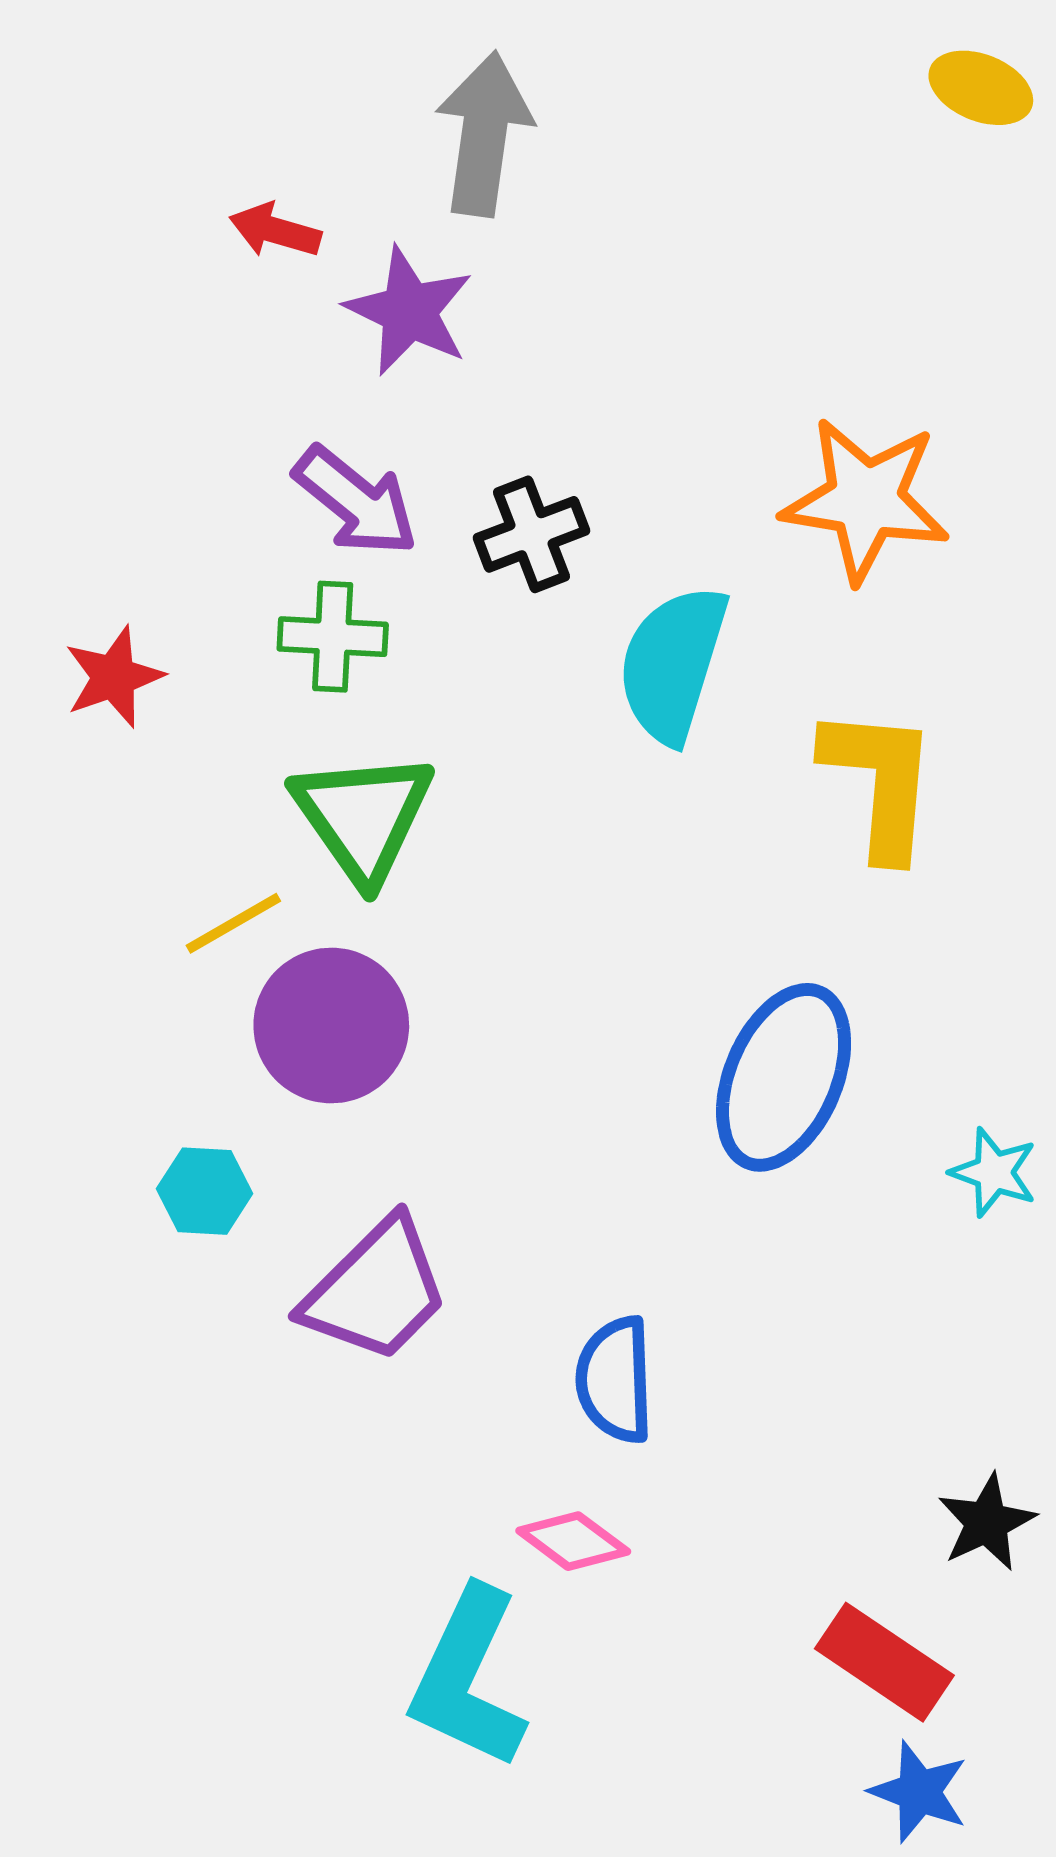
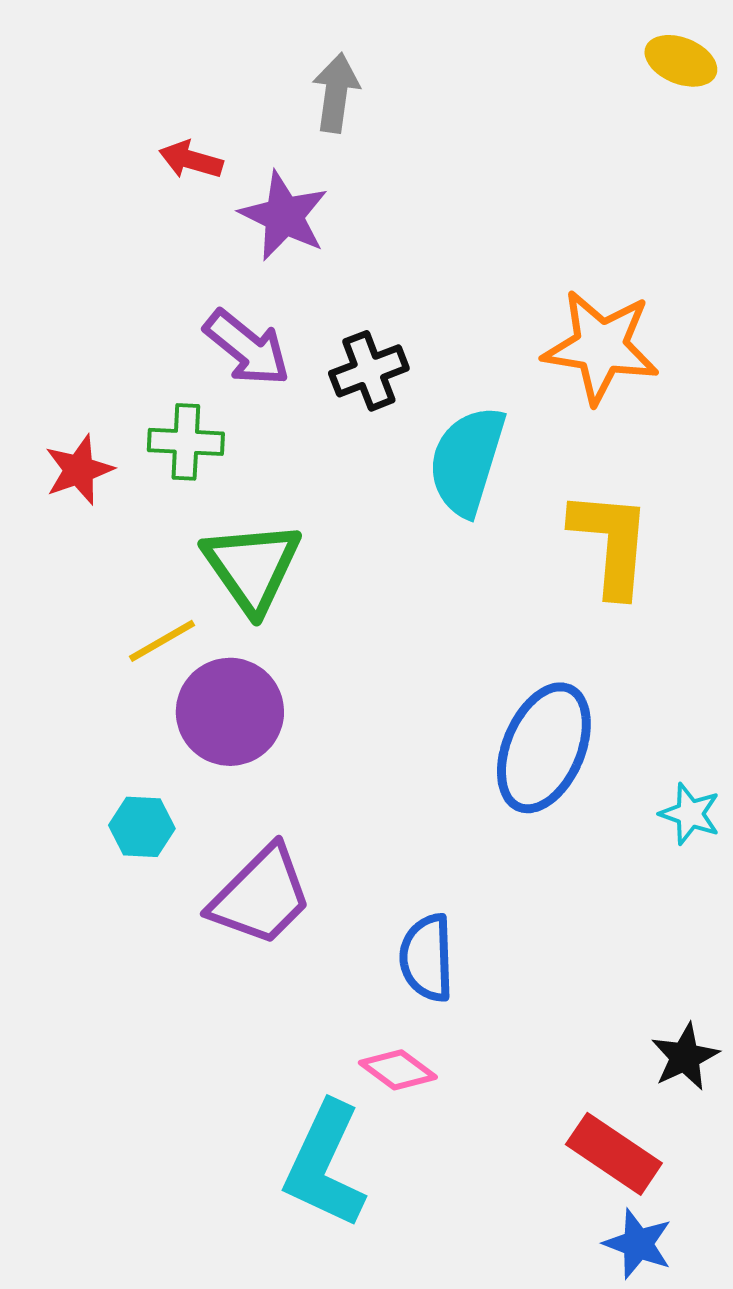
gray arrow: (484, 134) -> (336, 93), size x0.7
green cross: (333, 637) -> (186, 442), moved

